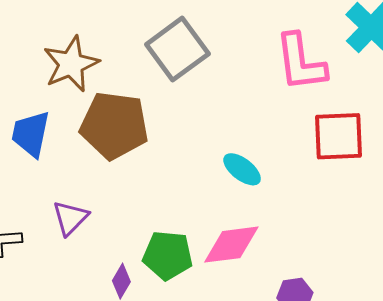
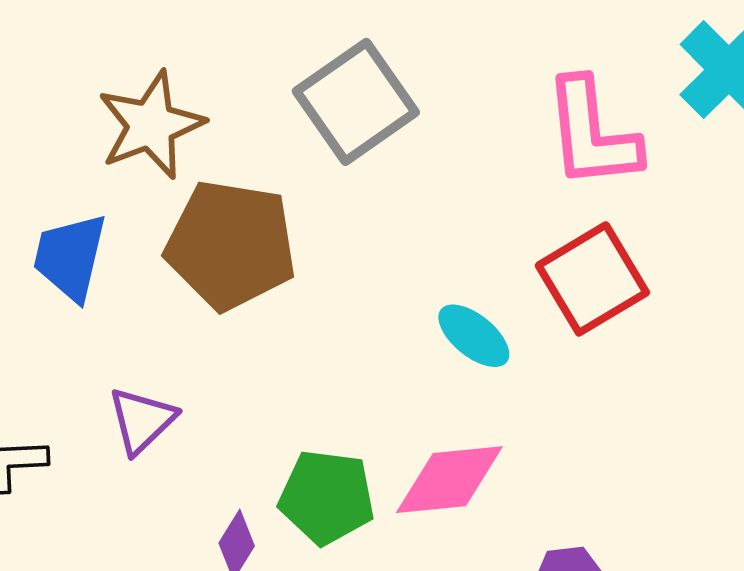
red square: (338, 136) -> (592, 279), moved, turned -30

